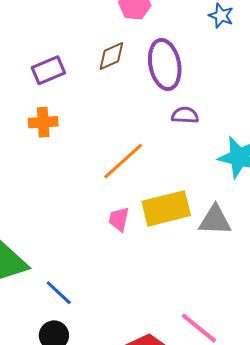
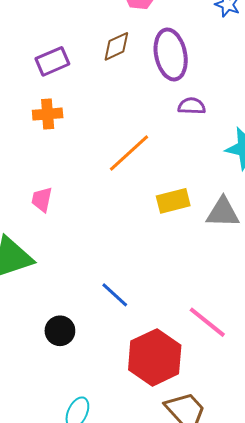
yellow rectangle: (166, 208) -> (173, 201), size x0.7
pink trapezoid: (119, 219) -> (42, 200), moved
blue line: (59, 293) -> (115, 295), moved

